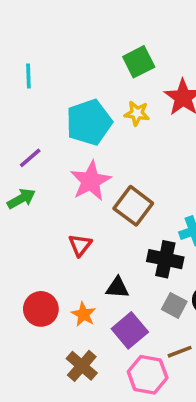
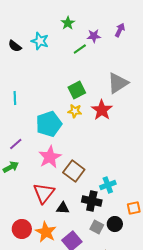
yellow star: (137, 113) -> (75, 111), moved
red triangle: (80, 245) -> (44, 193), size x1.6
black triangle: (117, 288) -> (63, 208), moved
orange star: (84, 314) -> (46, 232), size x1.5

